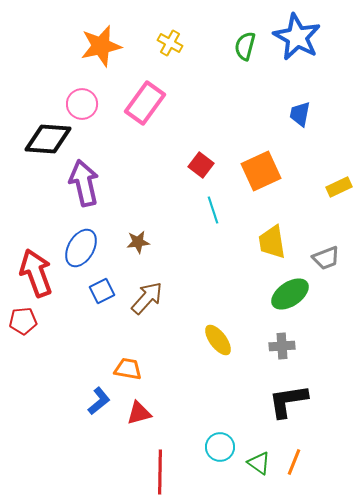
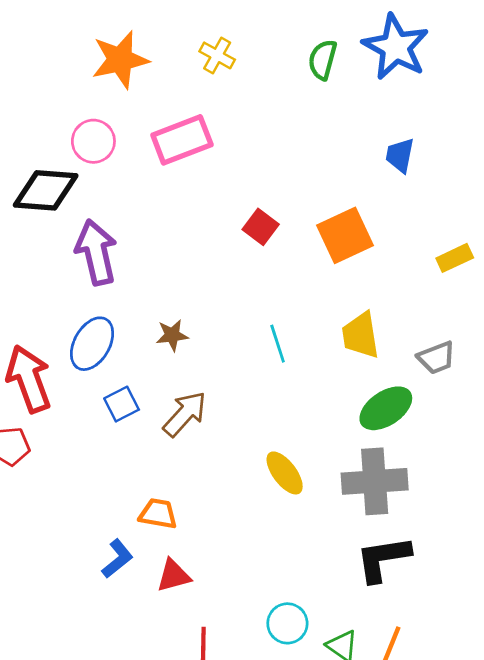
pink rectangle: (145, 103) -> (182, 140), turned 33
cyan line: (213, 210) -> (278, 344), moved
gray cross: (282, 346) -> (375, 481), size x1.8

